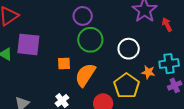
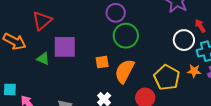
red arrow: (167, 25) -> (200, 26), moved
white circle: (129, 49) -> (184, 40), moved
orange star: (148, 72) -> (194, 71), moved

